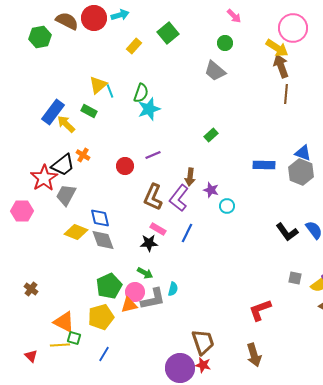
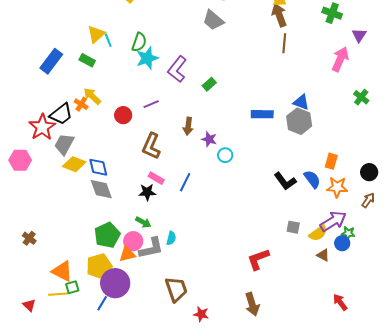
yellow arrow: (66, 124) -> (92, 96), moved
purple L-shape: (179, 198) -> (177, 69), moved
yellow diamond: (76, 232) -> (74, 164), moved
green square: (74, 338) -> (72, 287), turned -32
brown trapezoid: (203, 342) -> (176, 289), moved
purple circle: (180, 368) -> (115, 283), moved

